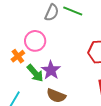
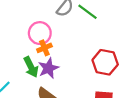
orange cross: (18, 56) -> (44, 48), moved

